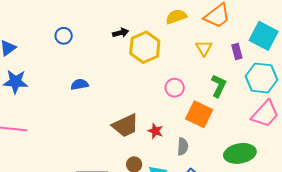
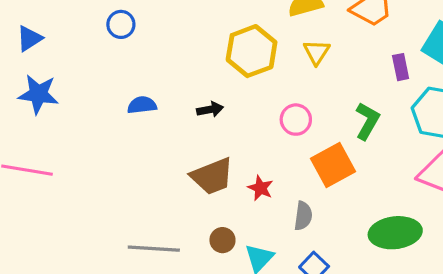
black arrow: (121, 33) -> (210, 109), moved
yellow triangle: (204, 48) -> (317, 52), moved
orange square: (199, 114) -> (333, 165), turned 32

